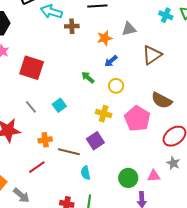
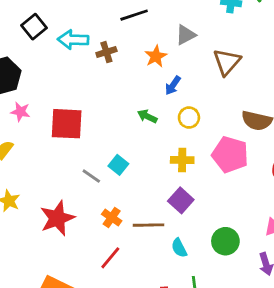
gray line: (31, 107) -> (91, 176), moved
orange cross: (45, 140) -> (112, 217), turned -32
green circle: (128, 178) -> (225, 241), moved

